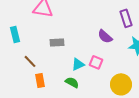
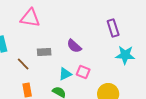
purple semicircle: (105, 36) -> (74, 46), moved
brown line: (30, 61) -> (23, 64), moved

